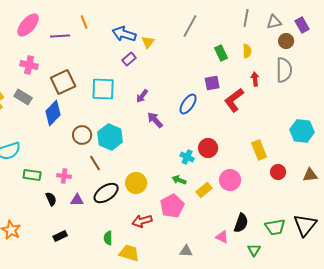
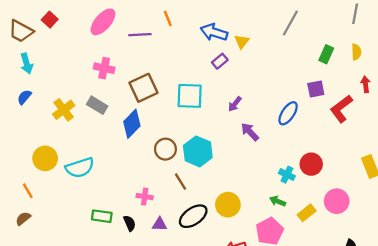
green rectangle: (221, 53) -> (326, 54), turned 49
green rectangle: (32, 175) -> (102, 216), moved

